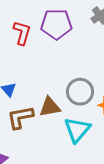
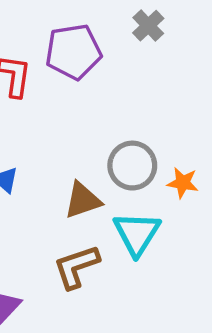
brown L-shape: (20, 117) -> (76, 267), moved

